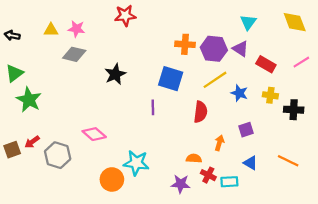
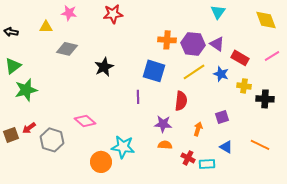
cyan triangle: (248, 22) -> (218, 12), moved
pink star: (76, 29) -> (69, 13), moved
blue star: (239, 93) -> (221, 74), moved
green star: (29, 100) -> (26, 90), turned 30
orange semicircle: (194, 158) -> (165, 145), moved
purple star: (181, 184) -> (163, 124), moved

